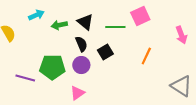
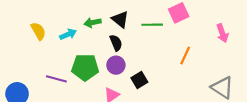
cyan arrow: (36, 15) -> (68, 34), moved
black square: (105, 52) -> (139, 80), moved

